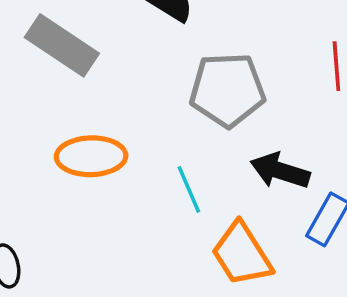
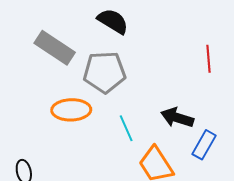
gray pentagon: (227, 90) -> (104, 72), moved

